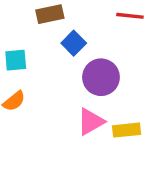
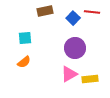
blue square: (74, 43) -> (73, 18), moved

